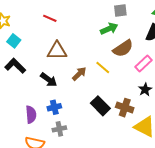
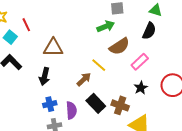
red line: (50, 18) -> (26, 25), moved, turned 40
brown arrow: (79, 74) -> (84, 79), moved
black arrow: (49, 80) -> (45, 76), turned 66
purple semicircle: (31, 115) -> (71, 110), moved

